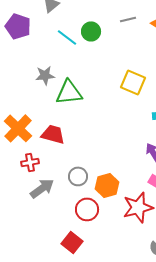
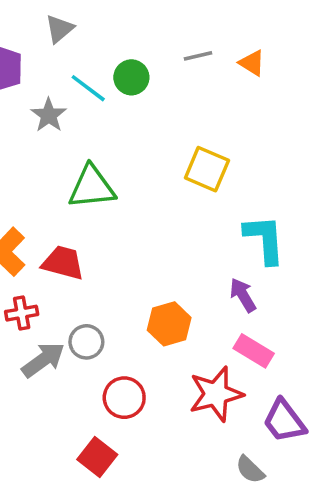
gray star: (45, 75) -> (49, 115), moved, turned -30
gray circle: (78, 176) -> (86, 342), moved
orange hexagon: (107, 185) -> (169, 324), moved

